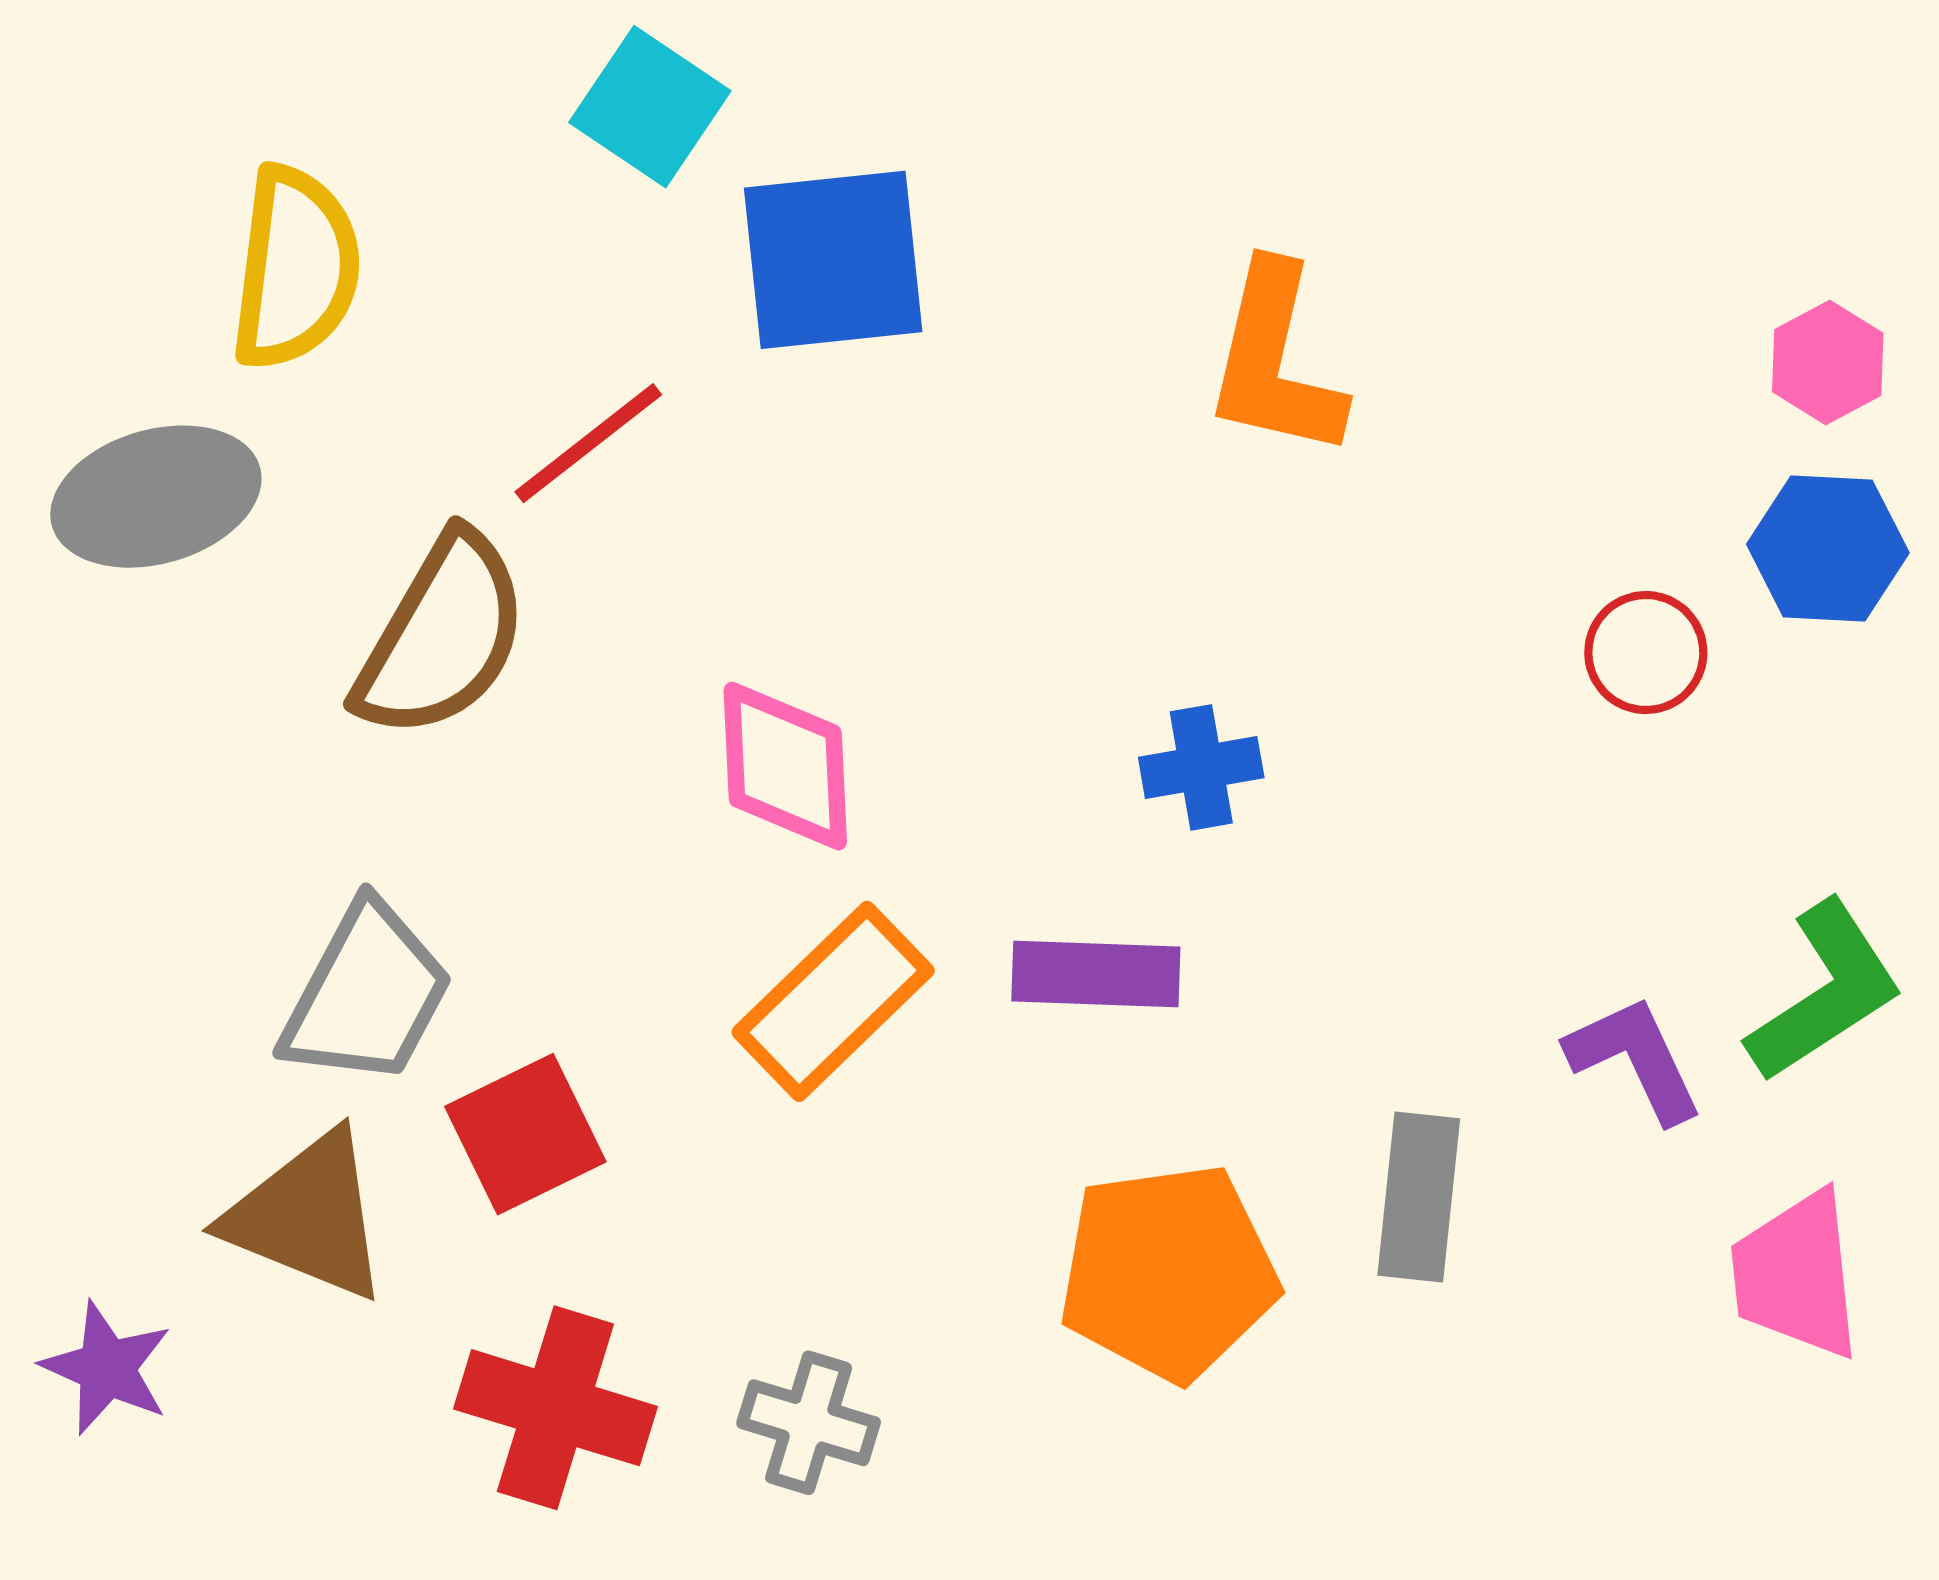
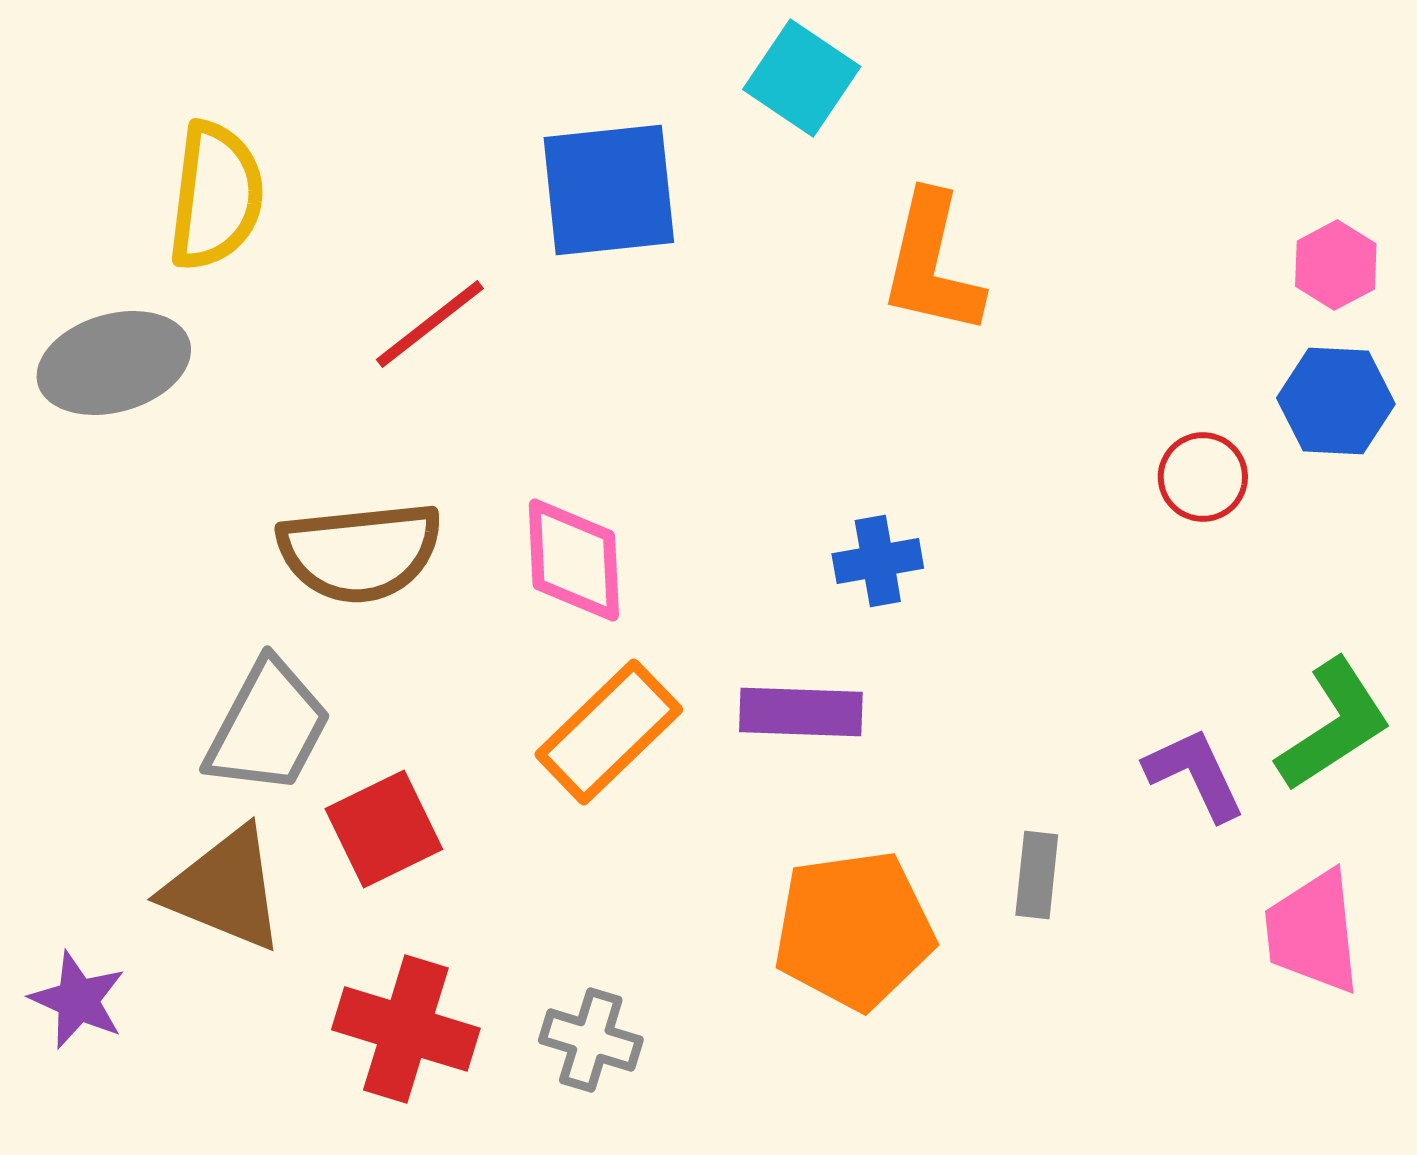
cyan square: (650, 107) -> (802, 78), moved
brown semicircle: (442, 636) -> (360, 552), moved, turned 54
gray rectangle: (1419, 1197) -> (1037, 875), size x0.7

